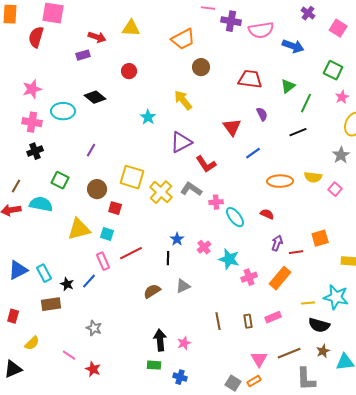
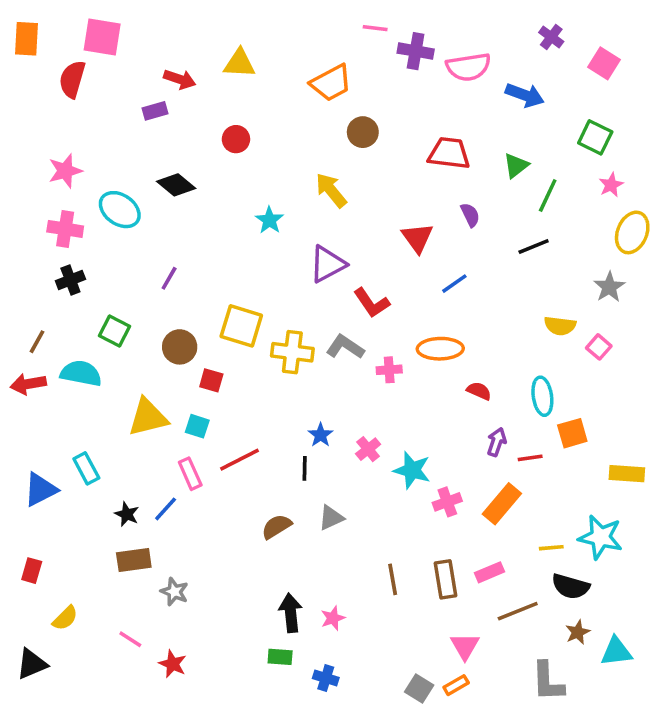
cyan ellipse: (63, 111) -> (120, 210), turned 35
orange ellipse: (280, 181) -> (440, 349), moved
yellow cross: (161, 192) -> (292, 352), turned -35
cyan ellipse: (235, 217) -> (542, 396), moved, turned 30
cyan rectangle: (44, 273) -> (86, 468), moved
brown rectangle: (51, 304) -> (134, 560), moved
brown rectangle: (248, 321) -> (446, 579), size x1.5
brown line: (289, 353) -> (518, 611), moved

